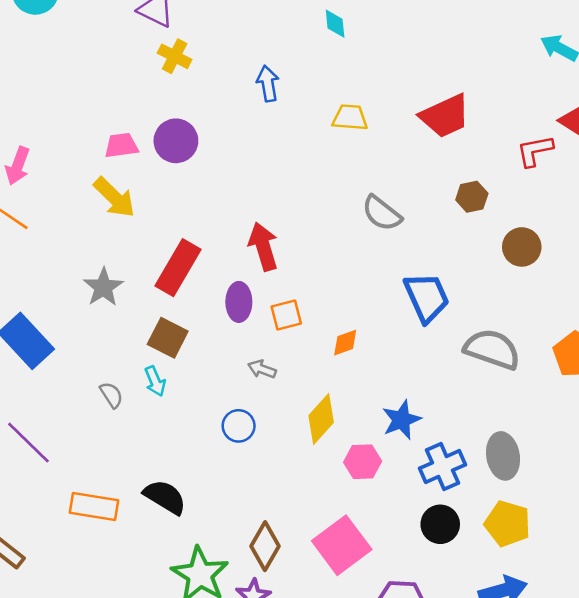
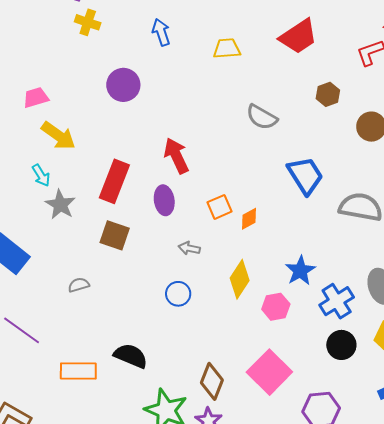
purple circle: (176, 141) -> (123, 85), moved
pink trapezoid: (121, 145) -> (36, 98), moved
orange square: (286, 315) -> (220, 207), moved
cyan arrow: (155, 381) -> (41, 175), moved
gray semicircle: (111, 395) -> (79, 285), turned -65

